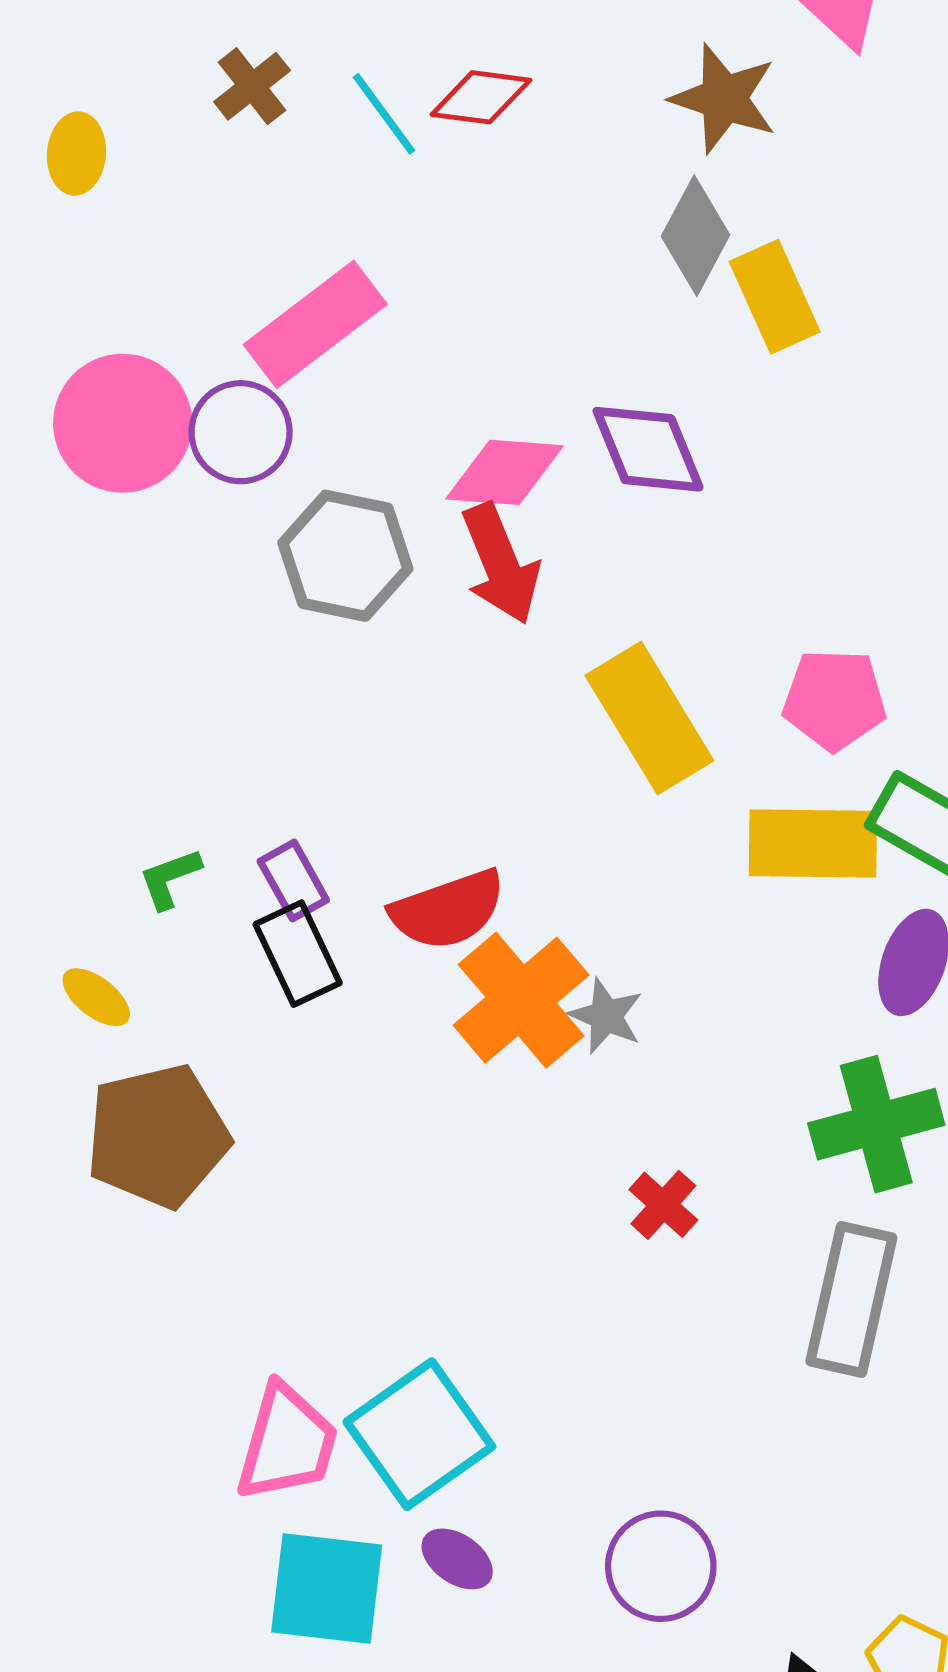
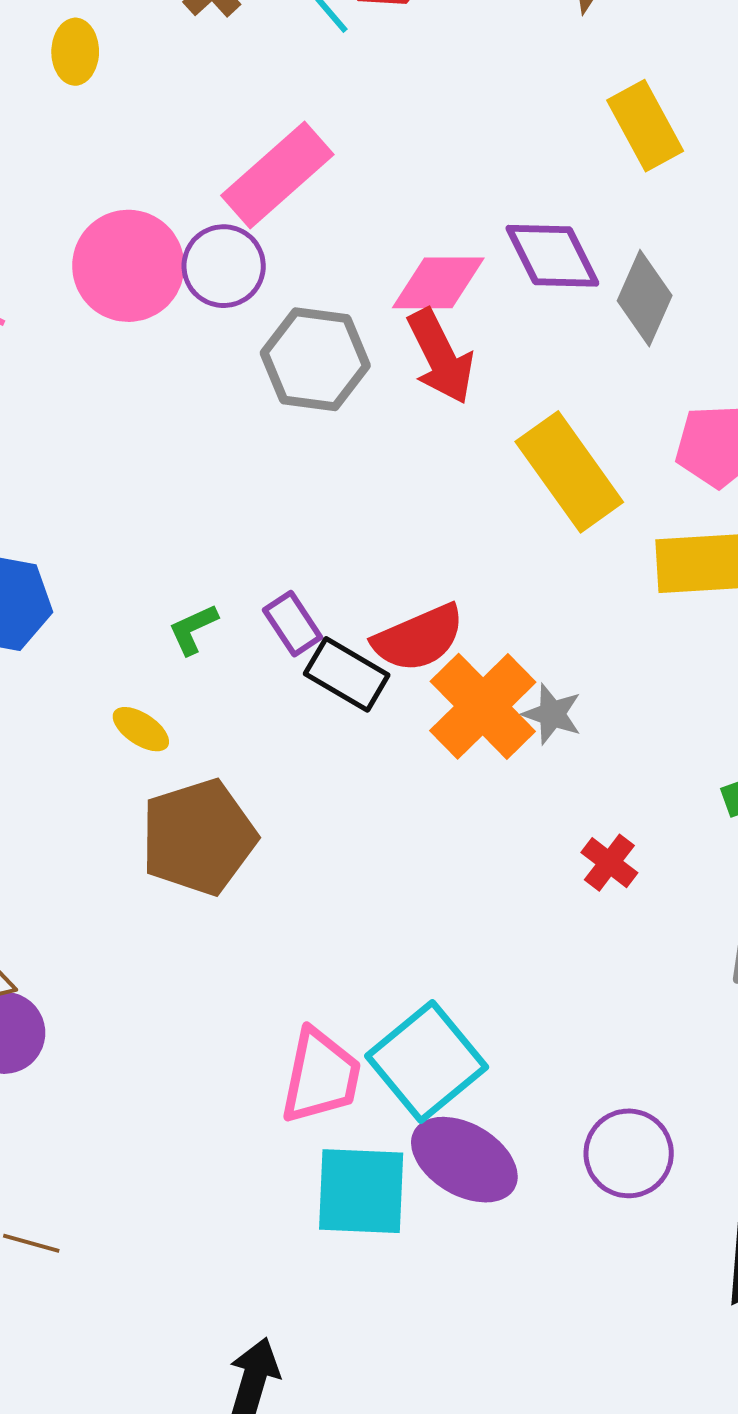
gray diamond: (695, 236) -> (645, 298), moved
black rectangle: (298, 954) -> (347, 674), moved, turned -30
purple ellipse: (457, 1559) -> (464, 1160), size x1.8

